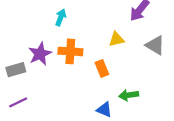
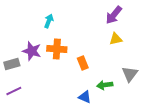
yellow triangle: (116, 39) -> (116, 39), moved
gray triangle: (155, 45) -> (130, 74), moved, turned 36
purple star: (40, 54) -> (32, 51), turned -30

